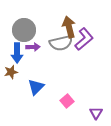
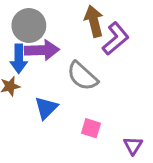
gray semicircle: (61, 43) -> (82, 76), moved, turned 55
purple arrow: (33, 47) -> (42, 50), size x1.6
pink square: (67, 101) -> (91, 128), turned -32

